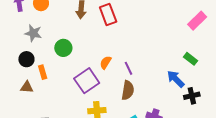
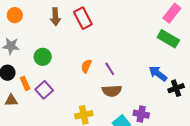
green rectangle: (190, 59) -> (168, 39), moved, size x1.5
purple square: (87, 81) -> (44, 90), moved, size x0.7
brown semicircle: (128, 90) -> (112, 91), turned 84

